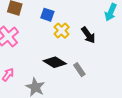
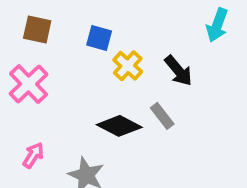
gray rectangle: (79, 70) -> (162, 116), moved

